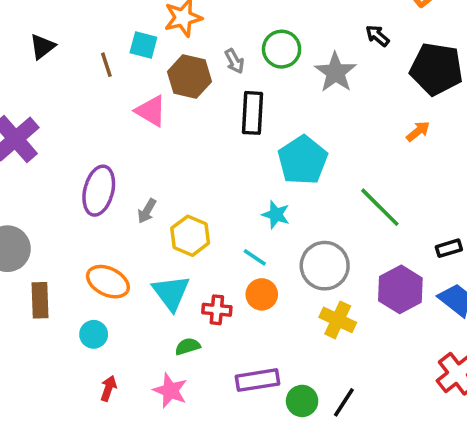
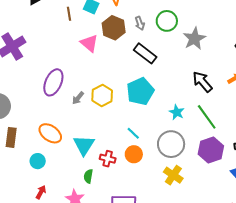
black arrow: (377, 36) -> (202, 82), moved, size x1.6
black rectangle: (253, 113) -> (145, 53), turned -65
cyan pentagon: (303, 160) -> (140, 91), moved
cyan star: (276, 215) -> (177, 112), moved
yellow hexagon: (190, 236) -> (102, 96), moved
purple hexagon: (400, 289) -> (211, 150), moved
green semicircle: (188, 346) -> (88, 176), turned -72

